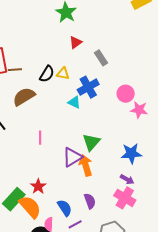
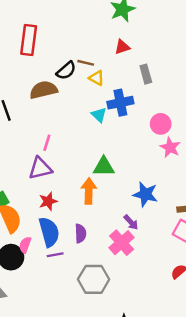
brown line: (15, 70) -> (86, 63), moved
black semicircle: (47, 74) -> (66, 71), moved
green triangle: (91, 142) -> (104, 167), turned 30
purple triangle: (72, 157) -> (40, 168), moved
red star: (38, 186) -> (48, 201), moved
blue semicircle: (65, 208) -> (49, 232), size x1.4

